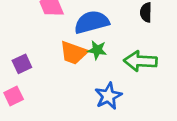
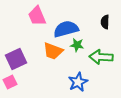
green star: (97, 50) -> (77, 45), moved
purple square: (22, 64) -> (16, 59), size x1.5

